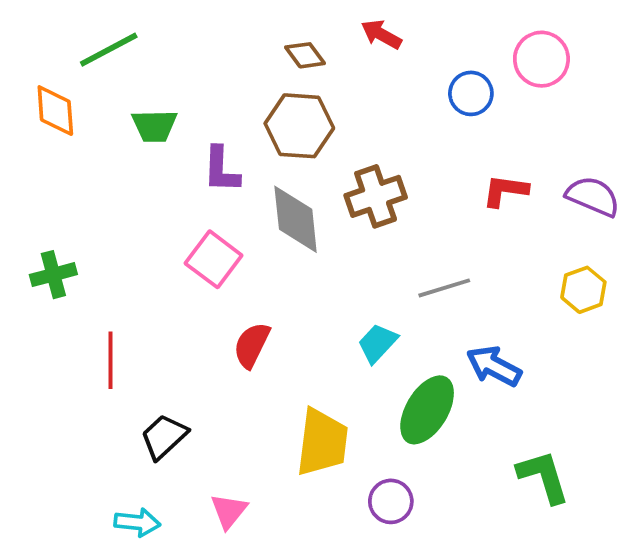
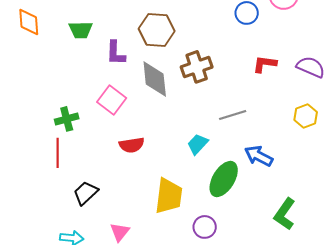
green cross: (53, 275) -> (67, 119), moved
red semicircle: (252, 345) -> (132, 145), turned -125
green L-shape: (543, 477) -> (285, 214), turned -128

